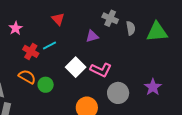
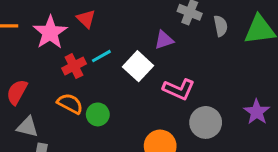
red triangle: (58, 19) -> (86, 19), moved
pink star: (16, 28) -> (50, 32), size x1.6
red cross: (31, 51) -> (74, 66), turned 35
white square: (76, 67) -> (138, 66), moved

